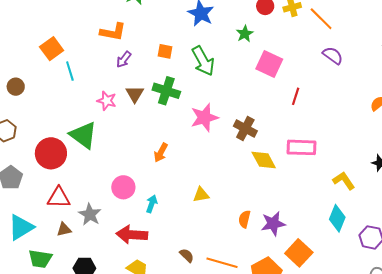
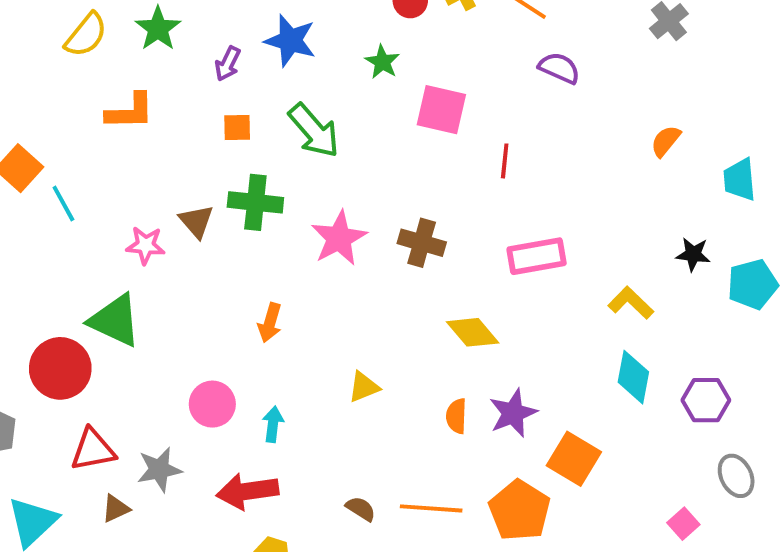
purple arrow: (124, 59) -> (228, 64), moved
yellow diamond: (264, 160) -> (473, 332), moved
gray star: (90, 214) -> (159, 470), turned -30

